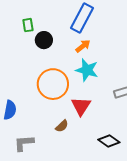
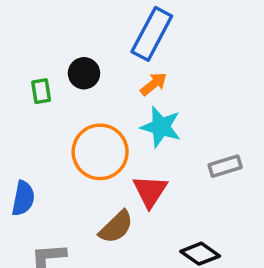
green rectangle: (28, 25) -> (41, 91), moved
brown semicircle: (62, 126) -> (116, 227), size x1.5

